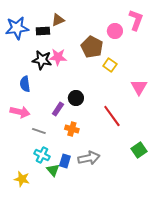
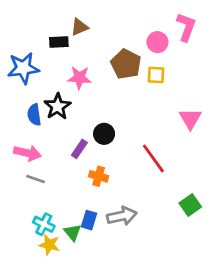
blue star: (17, 28) -> (23, 68), moved
black star: (42, 60) -> (58, 106), moved, turned 30
yellow square: (110, 65) -> (156, 75), moved, turned -32
gray line: (39, 131) -> (36, 179), moved
cyan cross: (42, 155) -> (44, 224), moved
yellow star: (22, 179) -> (49, 245), moved

